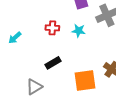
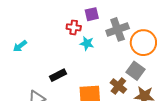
red cross: (52, 28) -> (74, 27), moved

